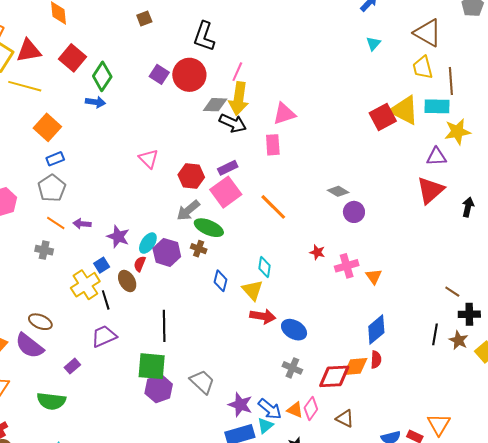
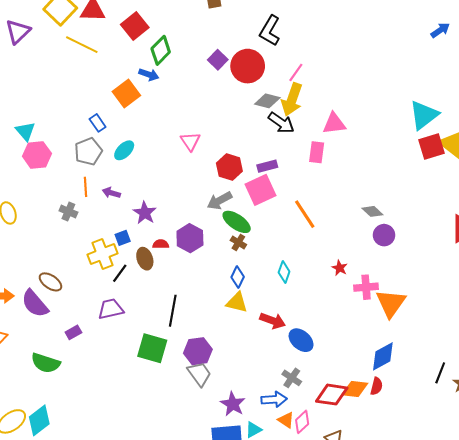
cyan triangle: (373, 44) -> (424, 115), moved, size x2.0
orange square: (47, 127) -> (126, 93), moved
blue rectangle: (55, 159) -> (98, 123), turned 66
orange line: (56, 223) -> (85, 187), turned 42
cyan ellipse: (148, 243) -> (124, 150), moved
brown cross: (199, 249) -> (238, 242), moved
red semicircle: (140, 264) -> (161, 244), turned 56
orange triangle: (374, 276) -> (391, 303), size x1.8
yellow triangle: (252, 290) -> (237, 302), moved, turned -45
black line: (106, 300) -> (120, 273), turned 42
purple hexagon: (159, 389) -> (198, 351), moved
blue arrow: (270, 409) -> (274, 399), moved, turned -55

